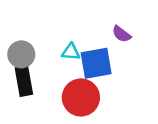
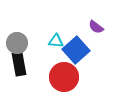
blue square: (96, 63) -> (76, 50), turned -32

